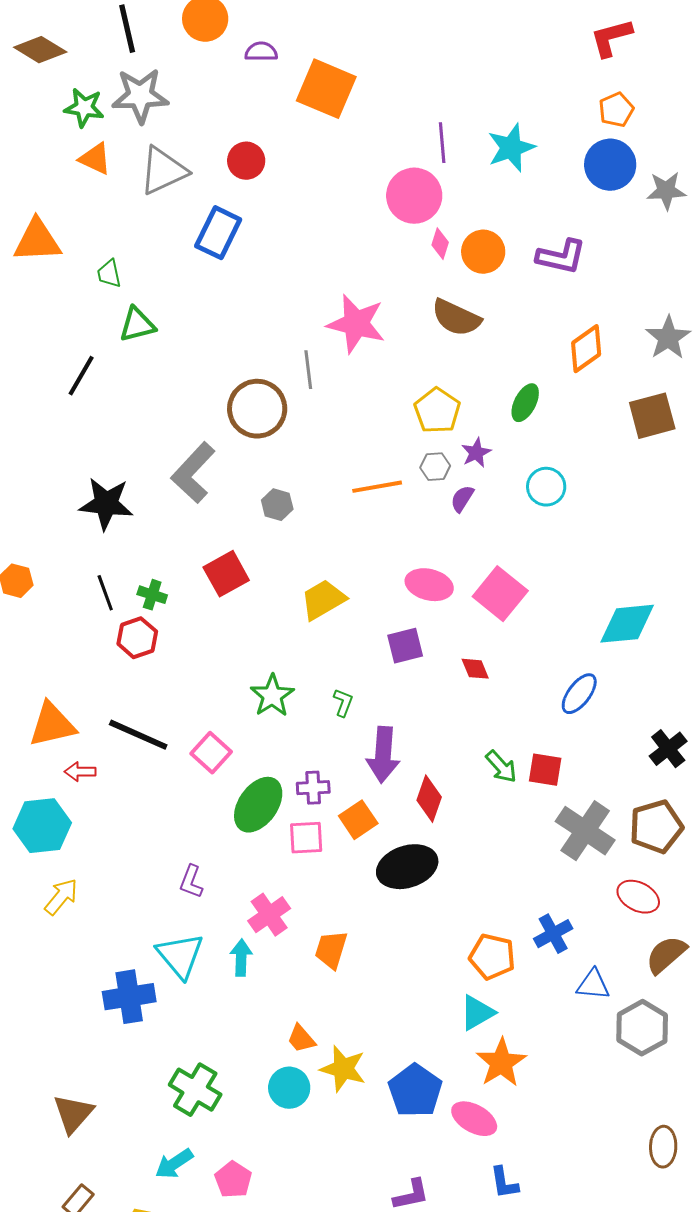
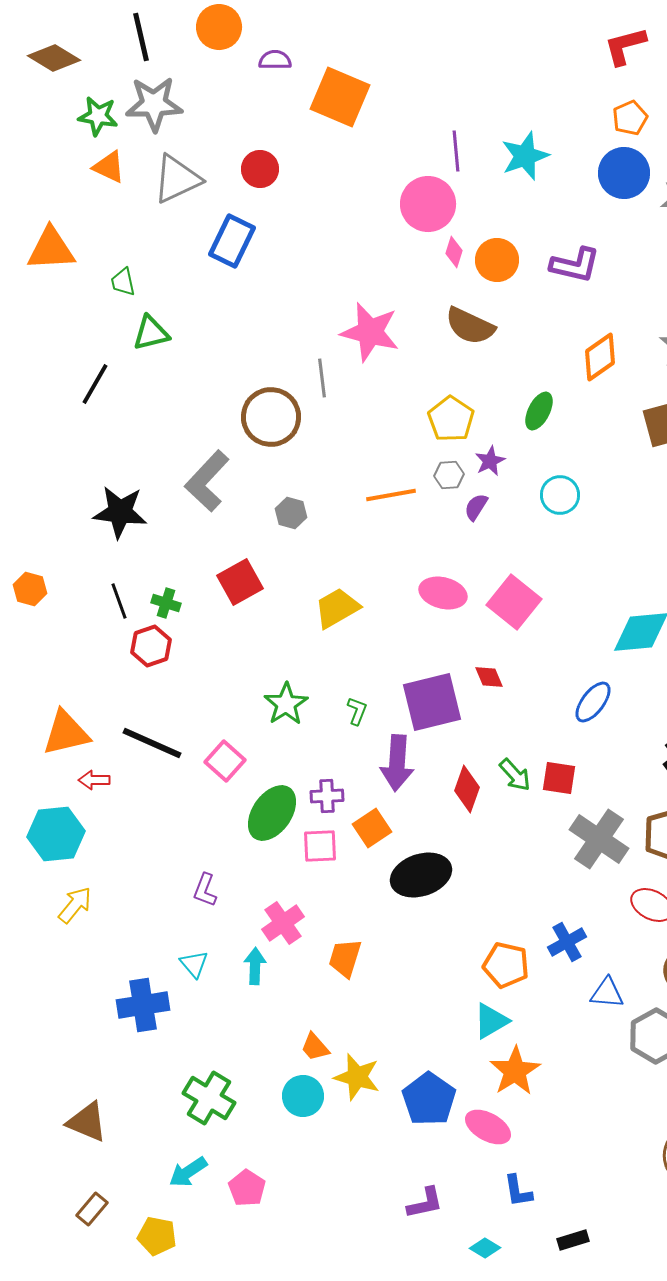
purple square: (405, 646) -> (432, 702), moved, size x1.6
red diamond: (429, 799) -> (467, 789), moved
cyan triangle: (180, 956) -> (194, 964), size x0.6
brown triangle: (73, 1114) -> (87, 1122), turned -48

